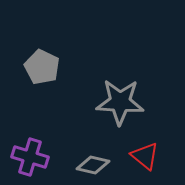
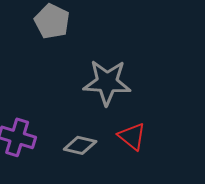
gray pentagon: (42, 67) -> (52, 21), moved

